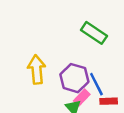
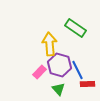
yellow arrow: (37, 70) -> (50, 44), moved
pink rectangle: (82, 98) -> (40, 72), moved

